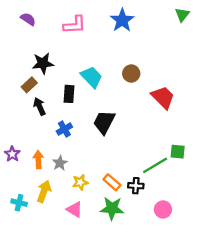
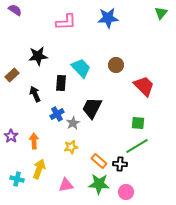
purple semicircle: (28, 19) -> (15, 10), moved
blue star: (122, 20) -> (108, 18), turned 30
brown rectangle: (29, 85) -> (12, 75), moved
green square: (178, 152) -> (138, 123), moved
gray star: (60, 163) -> (73, 123), moved
yellow star: (80, 182) -> (71, 147), moved
pink triangle: (75, 209) -> (66, 185), turned -42
pink circle: (163, 209) -> (126, 192), moved

